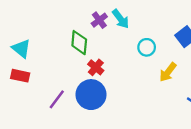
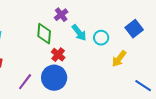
cyan arrow: (121, 19) -> (79, 33), moved

